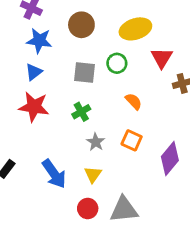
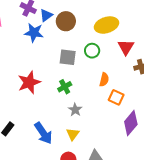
blue triangle: (34, 72) -> (46, 15), moved
orange semicircle: (134, 101) -> (104, 80), turned 56
red star: (34, 107) -> (29, 82), turned -30
orange square: (132, 140) -> (116, 97), moved

